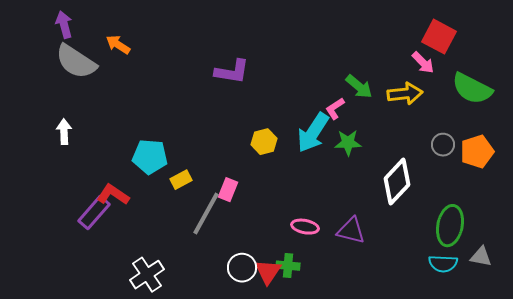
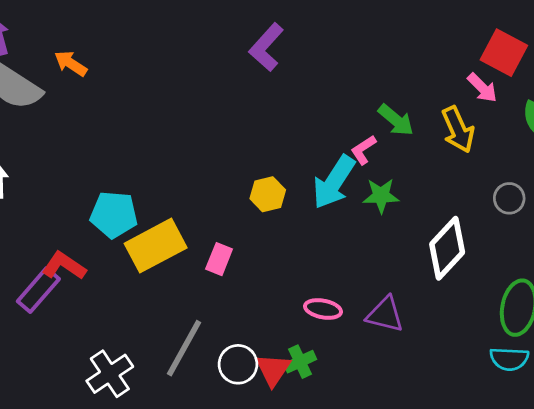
purple L-shape: (232, 72) -> (266, 47), moved, turned 123
yellow arrow: (405, 94) -> (458, 130), turned 72
yellow rectangle: (181, 180) -> (156, 246), size x2.0
gray line: (206, 214) -> (184, 348), moved
green cross: (288, 266) -> (300, 362), turned -30

